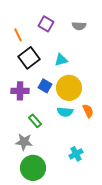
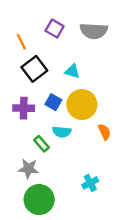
gray semicircle: (79, 26) -> (94, 31), size x1.6
cyan triangle: (61, 60) -> (72, 71), turned 32
cyan semicircle: (65, 112) -> (62, 132), moved

